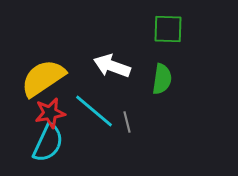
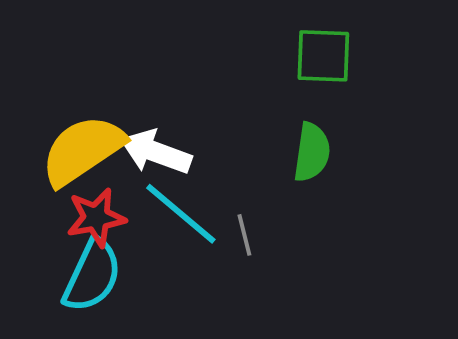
white arrow: (112, 66) -> (156, 152), moved

